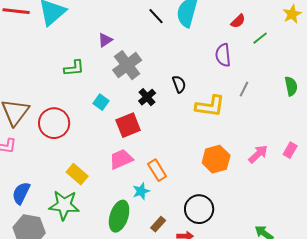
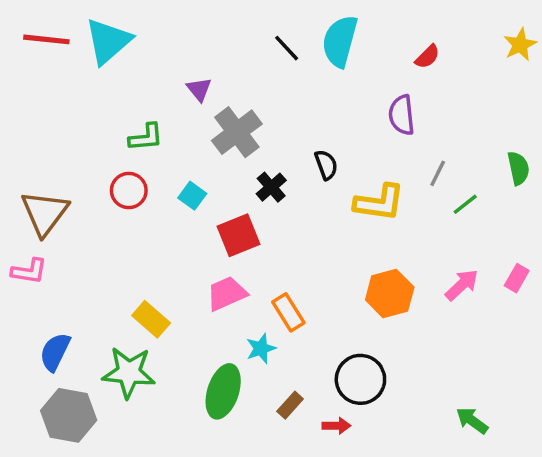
green line: (260, 38) -> (465, 204), moved
purple triangle: (105, 40) -> (199, 89), turned -35
red circle: (54, 123) -> (129, 191), moved, size x0.7

